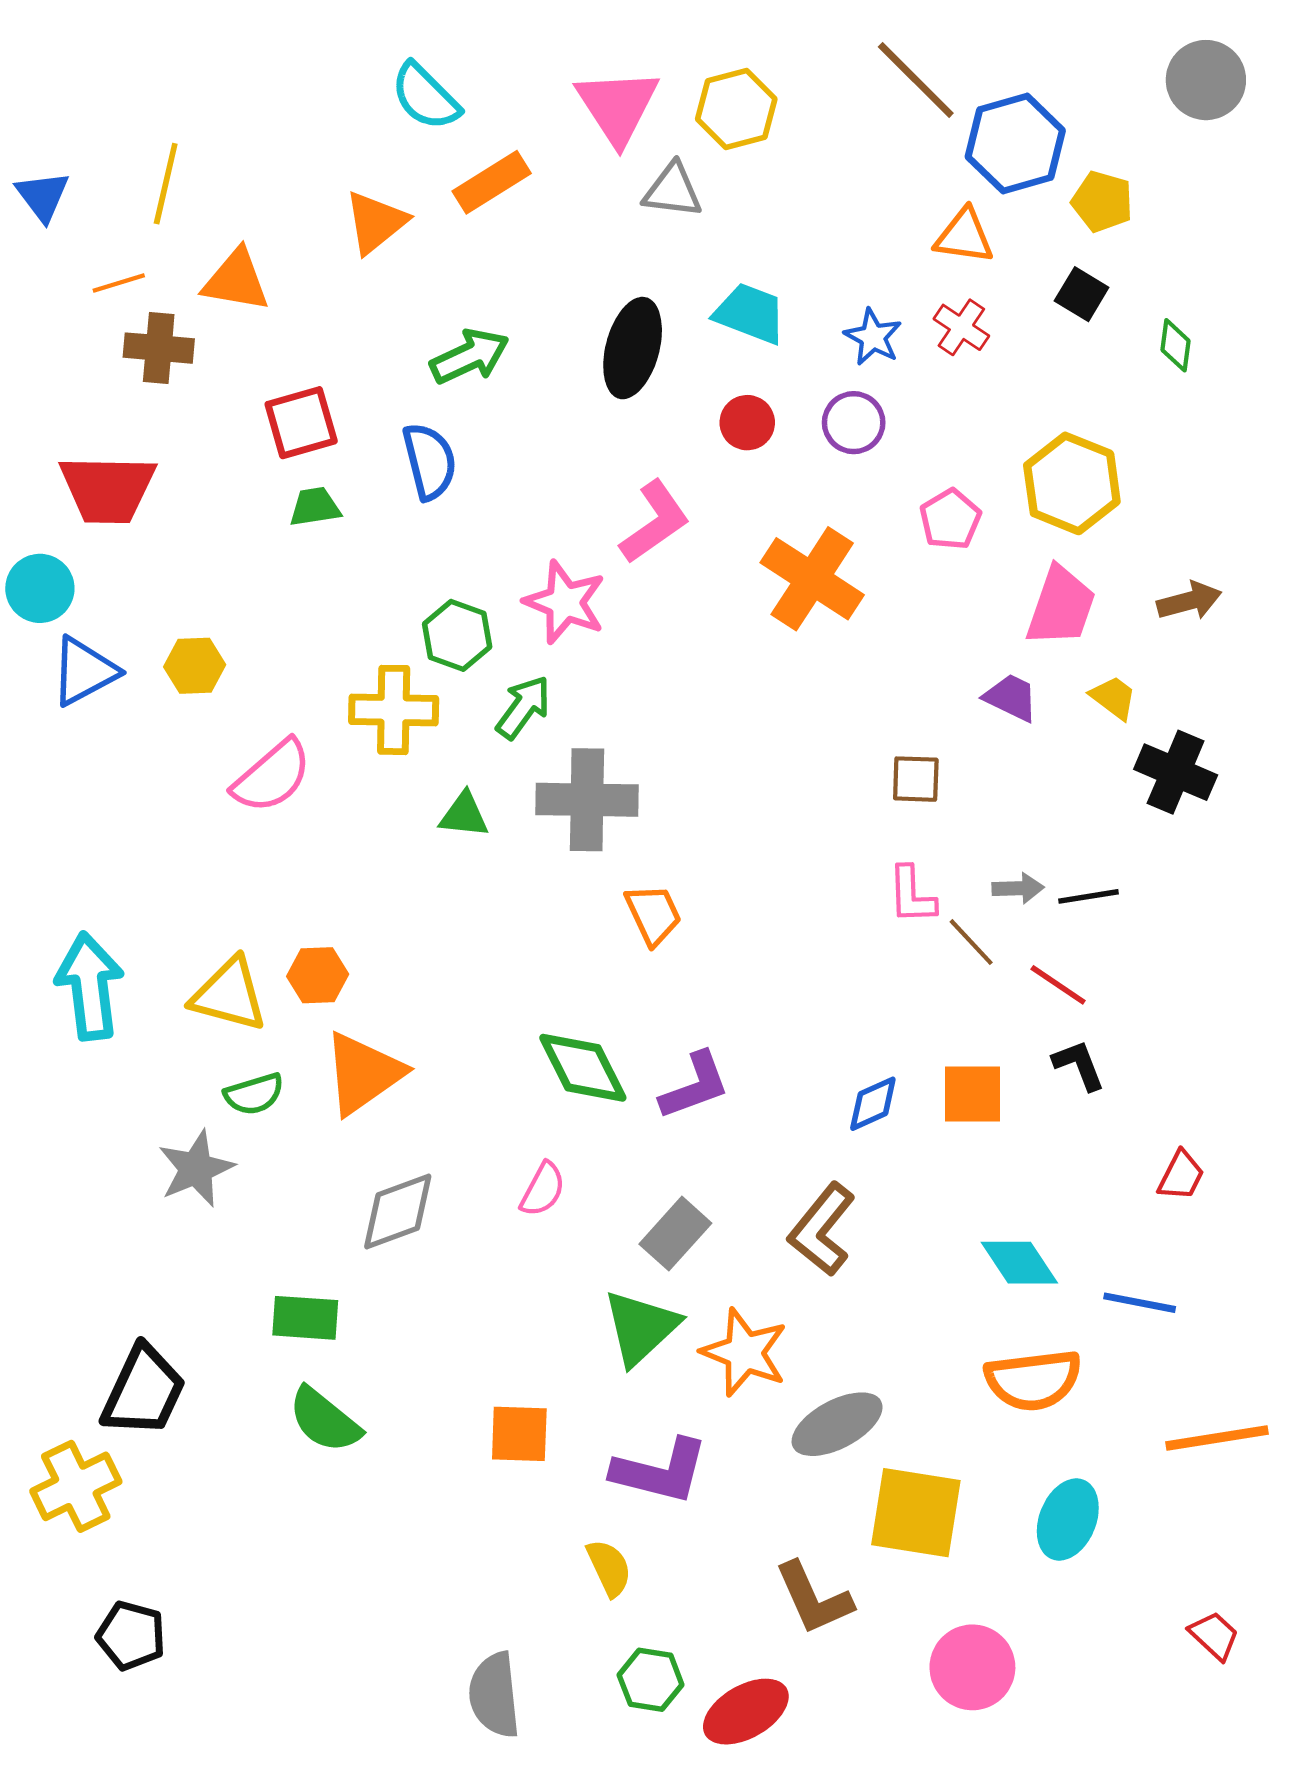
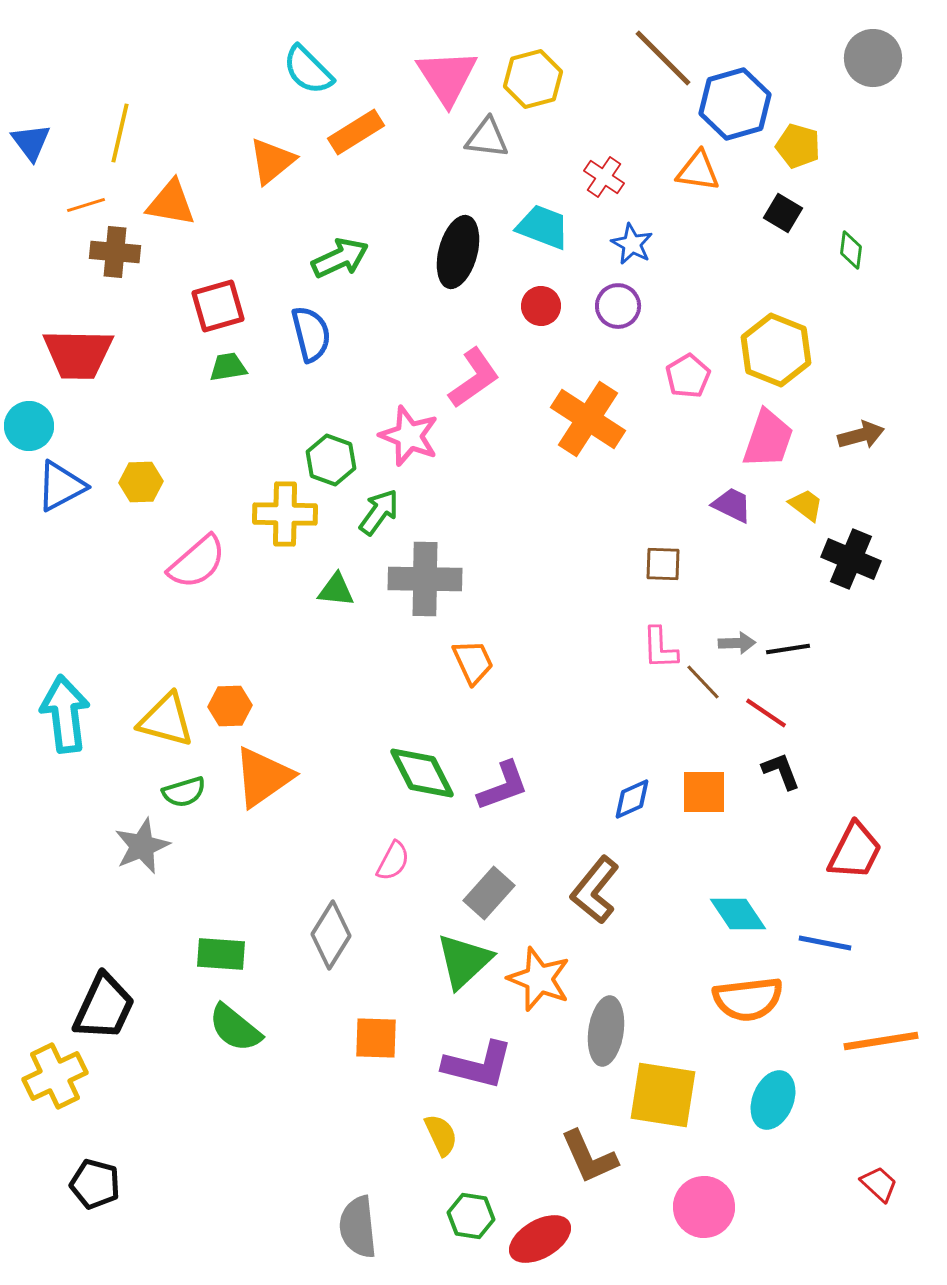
red cross: (961, 327) -> (604, 177), moved
red trapezoid: (1181, 1176) -> (855, 851), size x1.6
gray diamond: (398, 1211) -> (331, 935), moved, turned -38
gray ellipse: (837, 1424) -> (606, 1031), turned -54

